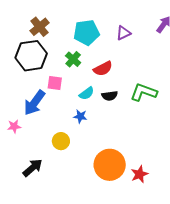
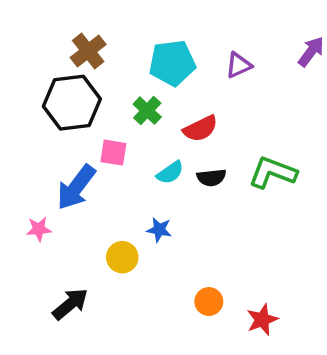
blue star: (80, 116) -> (159, 230), moved
orange circle: (110, 165) -> (209, 302), size x0.5

